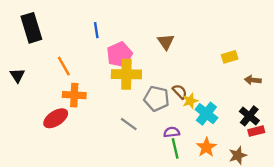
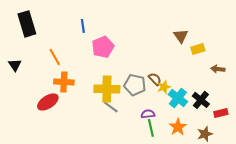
brown triangle: (166, 42) -> (181, 36), moved
yellow cross: (126, 74) -> (107, 89), moved
black cross: (249, 116) -> (201, 100), moved

